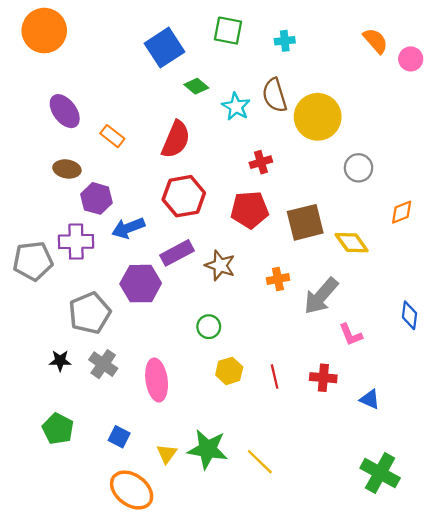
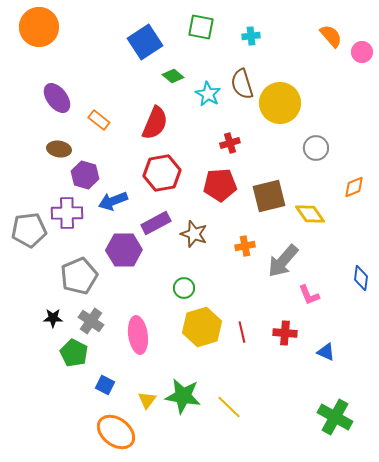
yellow hexagon: (229, 371) -> (202, 327), size x1.6
green pentagon: (58, 429) -> (74, 353), moved

